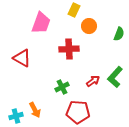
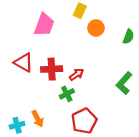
red cross: (69, 49) -> (52, 69), moved
red arrow: (93, 81) -> (77, 74), moved
red pentagon: (78, 112) -> (84, 121), turned -30

